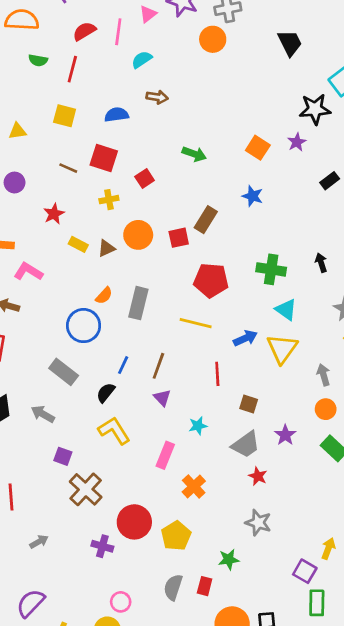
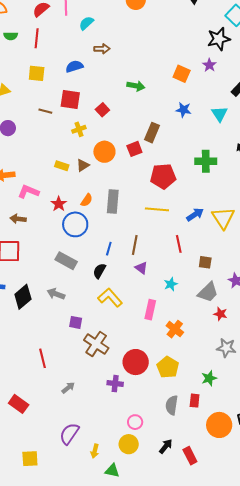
red star: (54, 214) -> (59, 204), moved
cyan triangle: (286, 310) -> (220, 114), moved, turned 30

